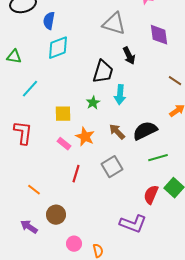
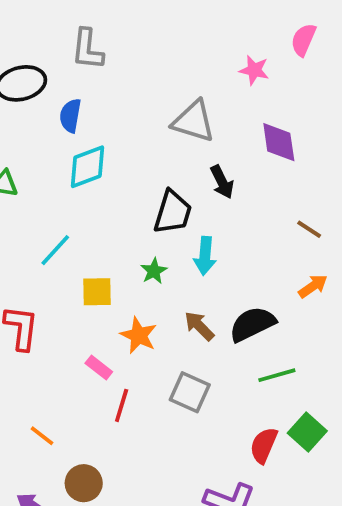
cyan line: (30, 89) -> (55, 250), moved
pink rectangle: (64, 144) -> (99, 368), moved
gray square: (112, 167) -> (190, 392), turned -35

